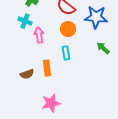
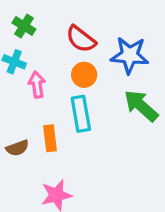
green arrow: (103, 48) -> (141, 106), size x1.6
cyan rectangle: (66, 53) -> (81, 114), size x1.5

